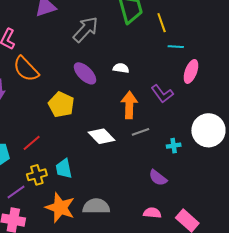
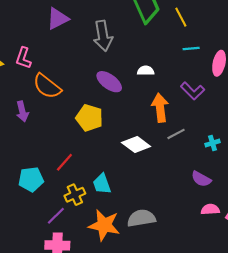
gray arrow: (86, 29) -> (103, 36), turned 136
cyan line: (176, 47) -> (191, 48), moved
pink semicircle: (152, 213) -> (210, 209), moved

